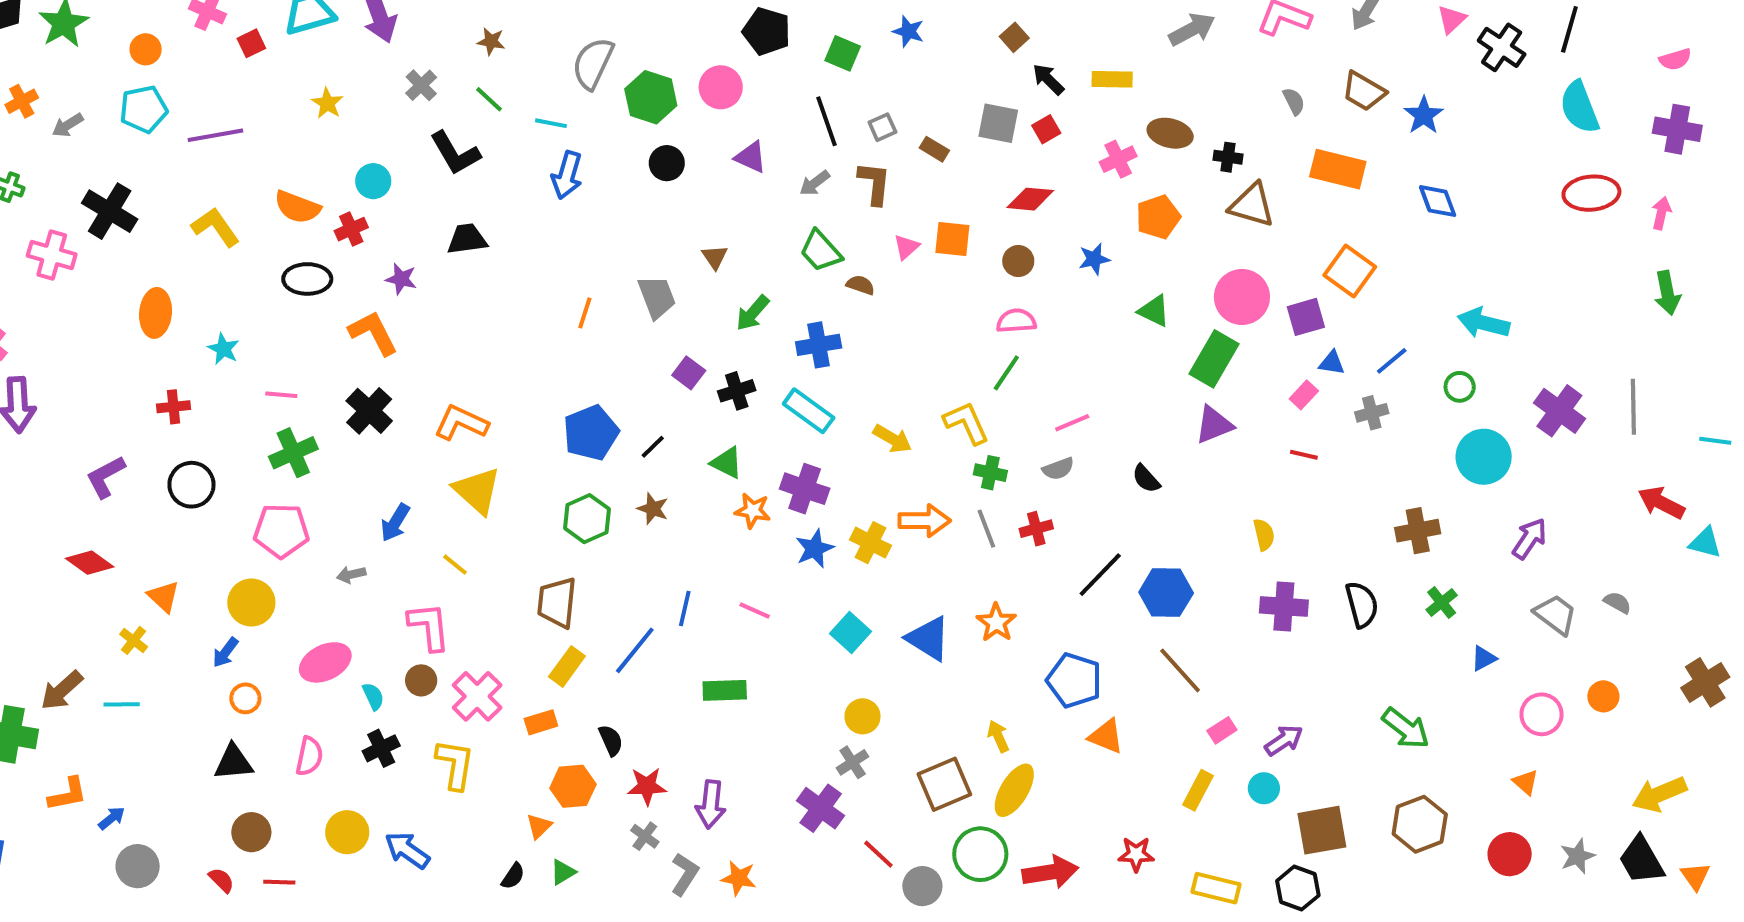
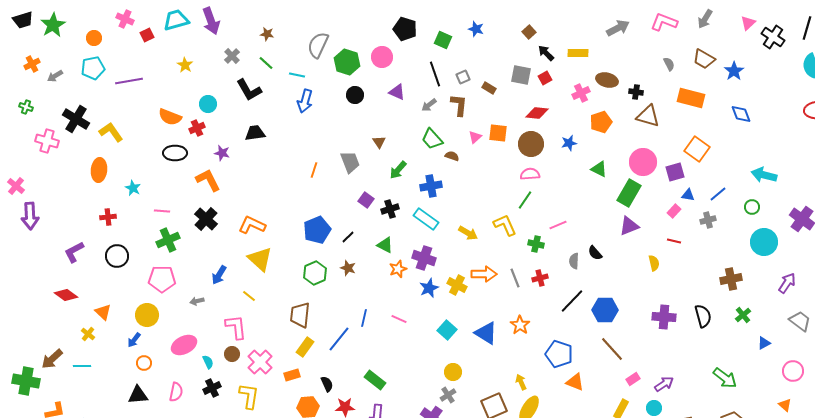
yellow L-shape: (215, 227) -> (111, 132), moved
brown circle: (1018, 261) -> (531, 144), size x1.6
gray semicircle: (1058, 469) -> (574, 261), moved, turned 112
green cross: (990, 473) -> (536, 244), moved
orange star: (753, 511) -> (398, 269), turned -30
yellow semicircle: (1264, 535) -> (654, 263), moved
green rectangle: (725, 690) -> (375, 380), moved, turned 40

